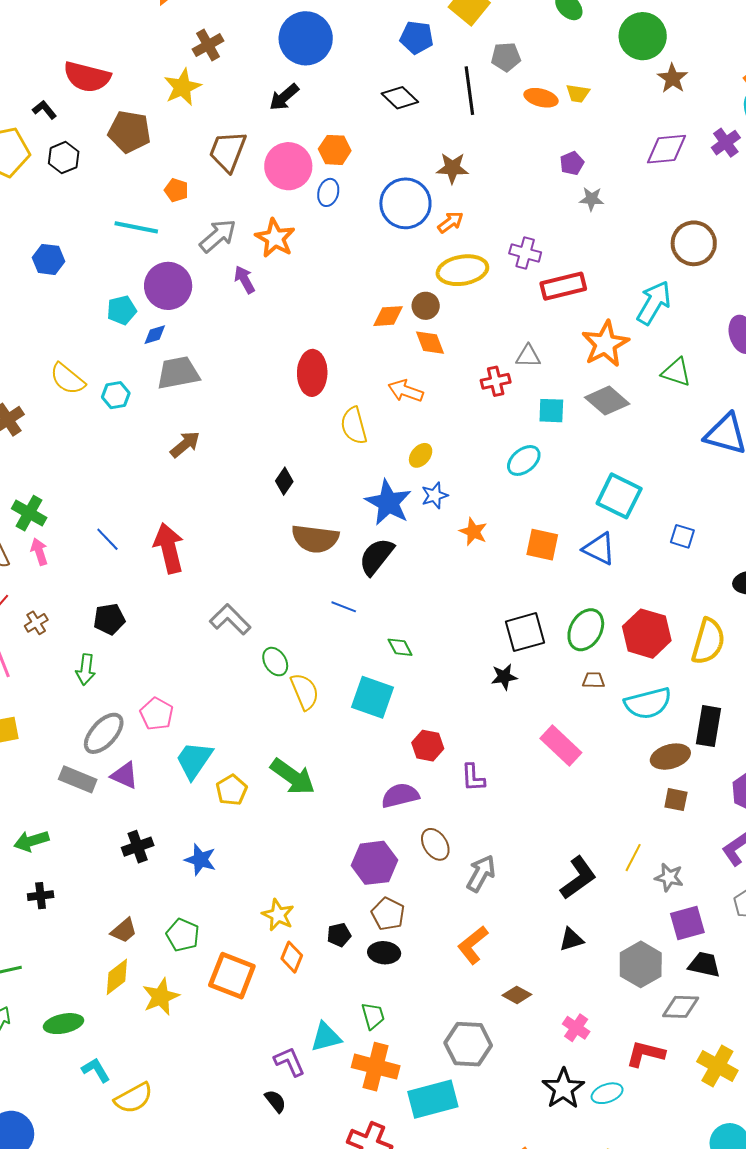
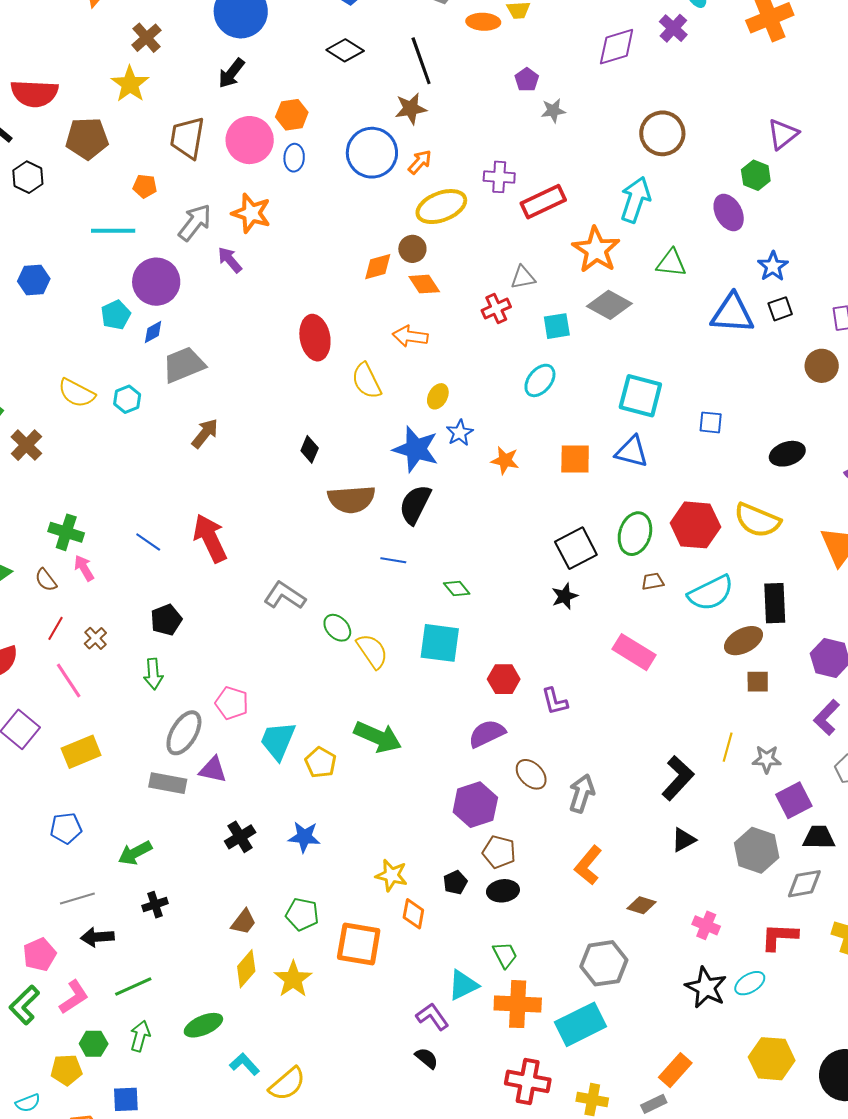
black line: (469, 91) -> (421, 61), moved
yellow semicircle: (708, 641) -> (757, 520), turned 108

